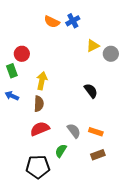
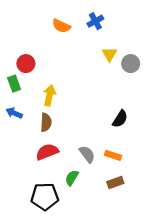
blue cross: (73, 21) -> (95, 21), moved
yellow triangle: (93, 46) -> (109, 54), turned -32
black semicircle: (91, 91) -> (120, 119), moved, turned 70

